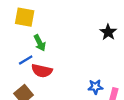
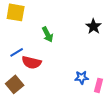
green arrow: (40, 43) -> (48, 34), moved

